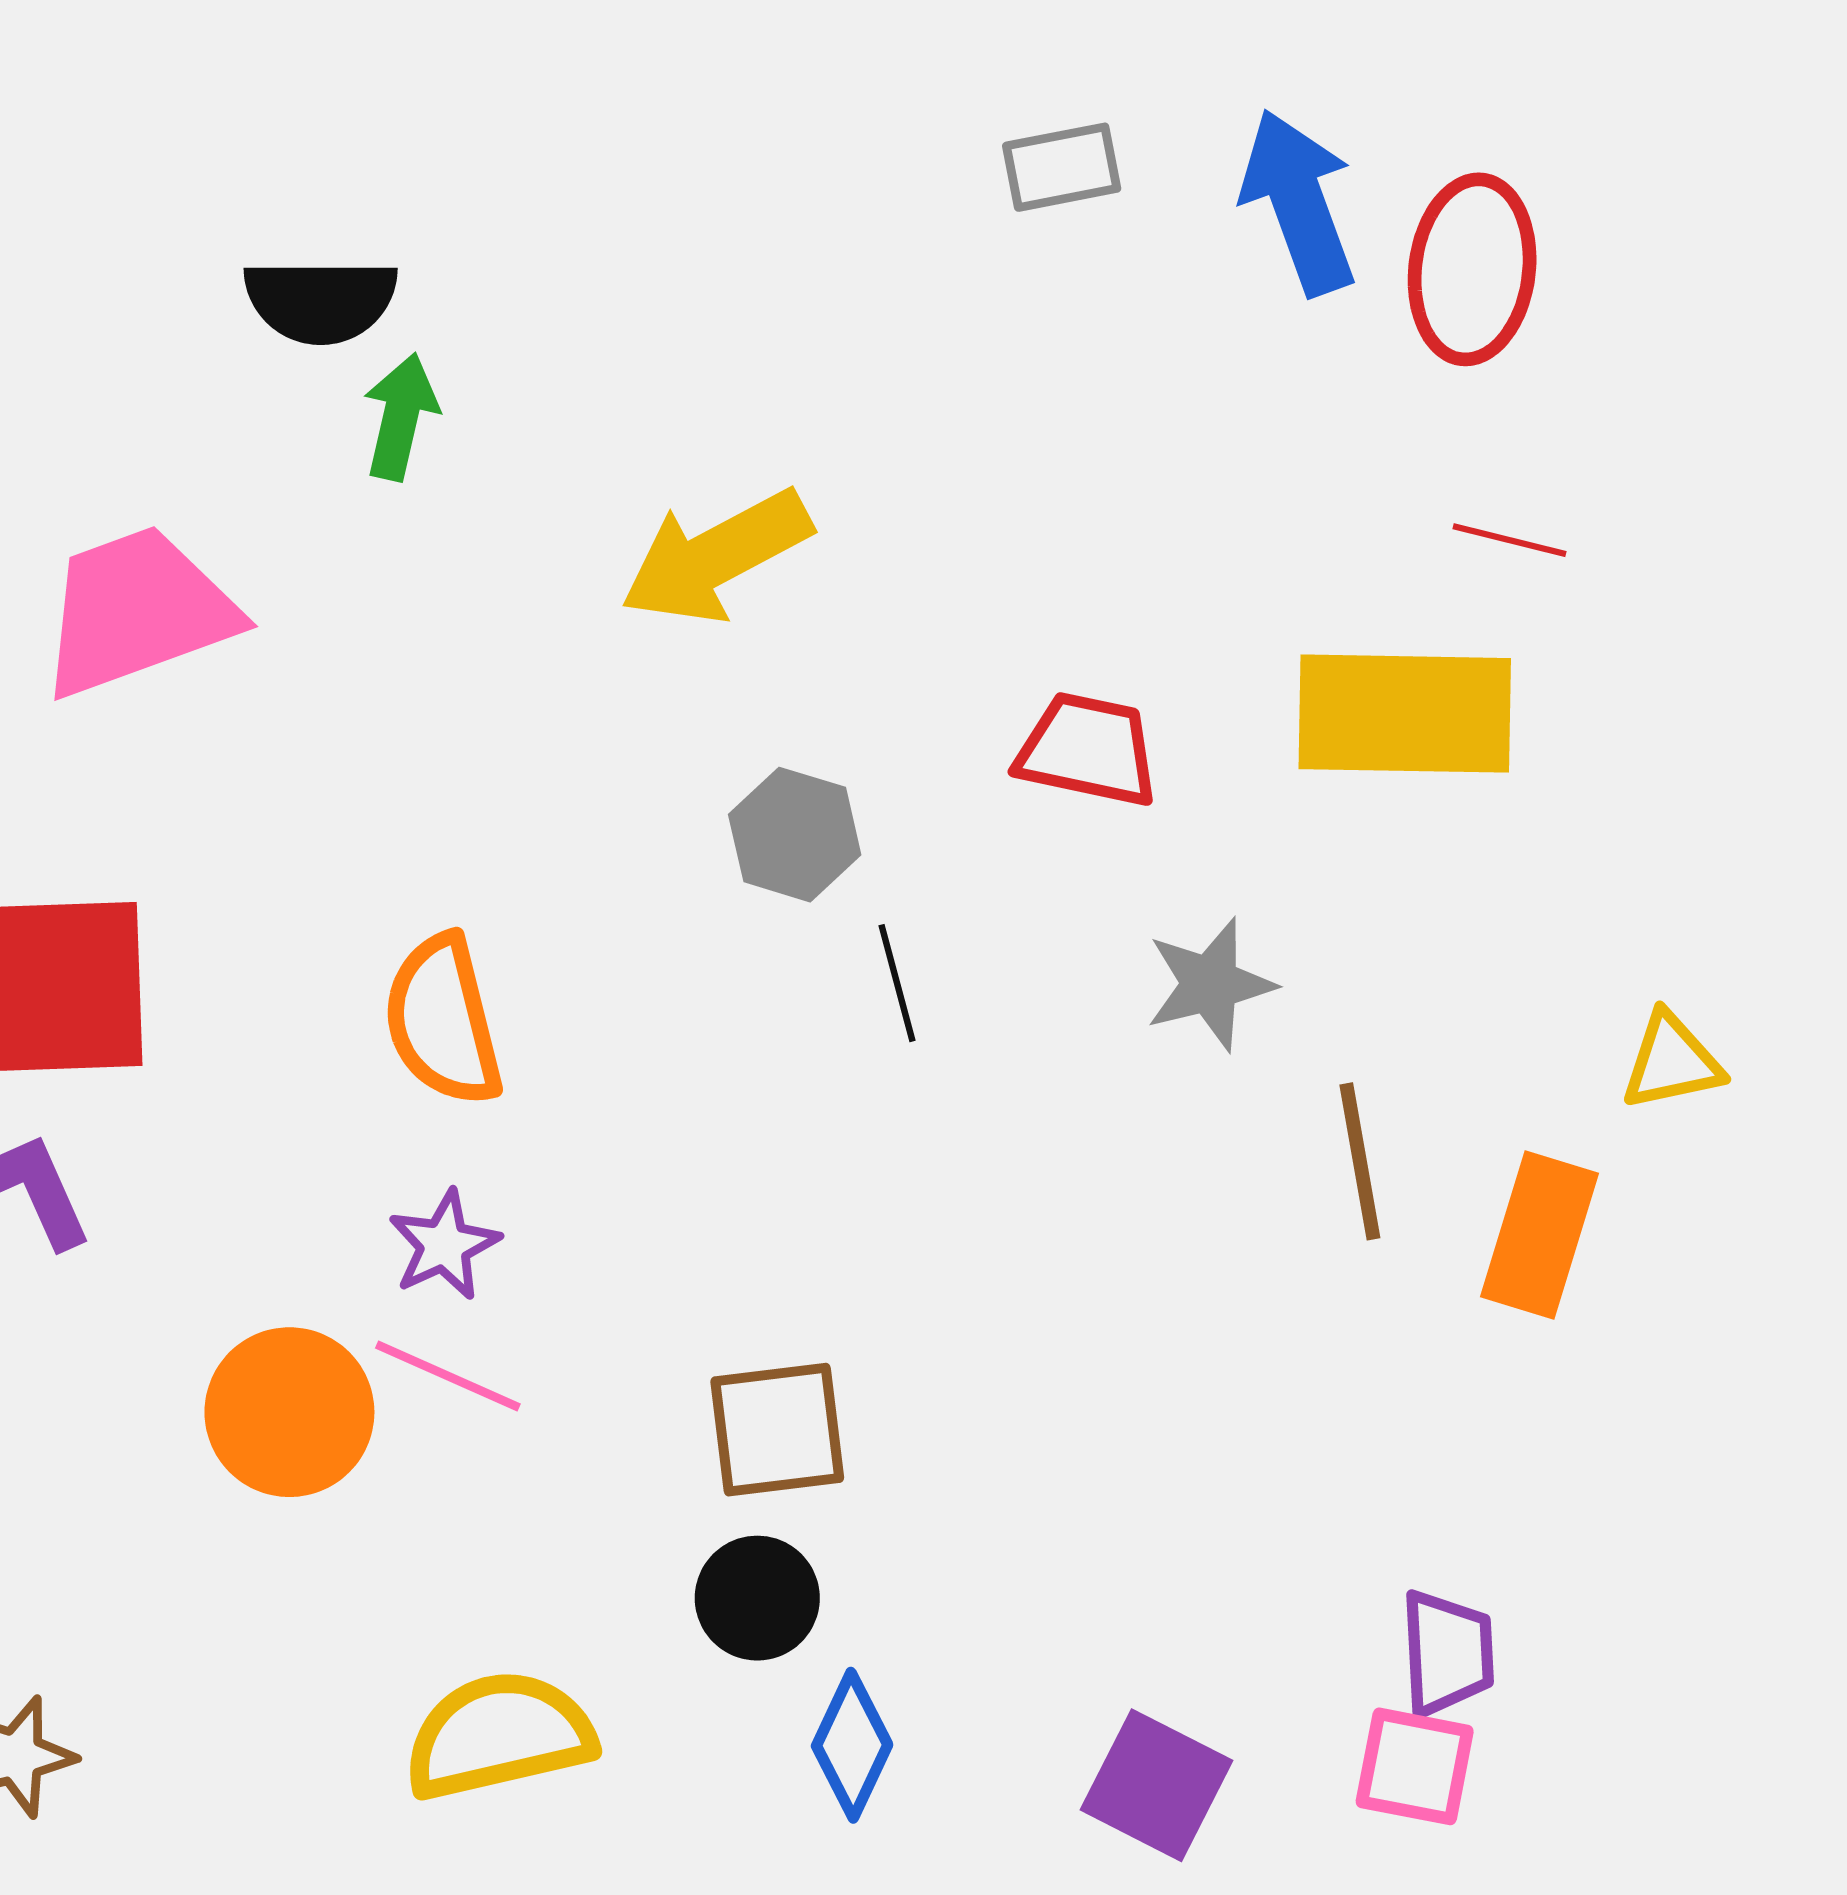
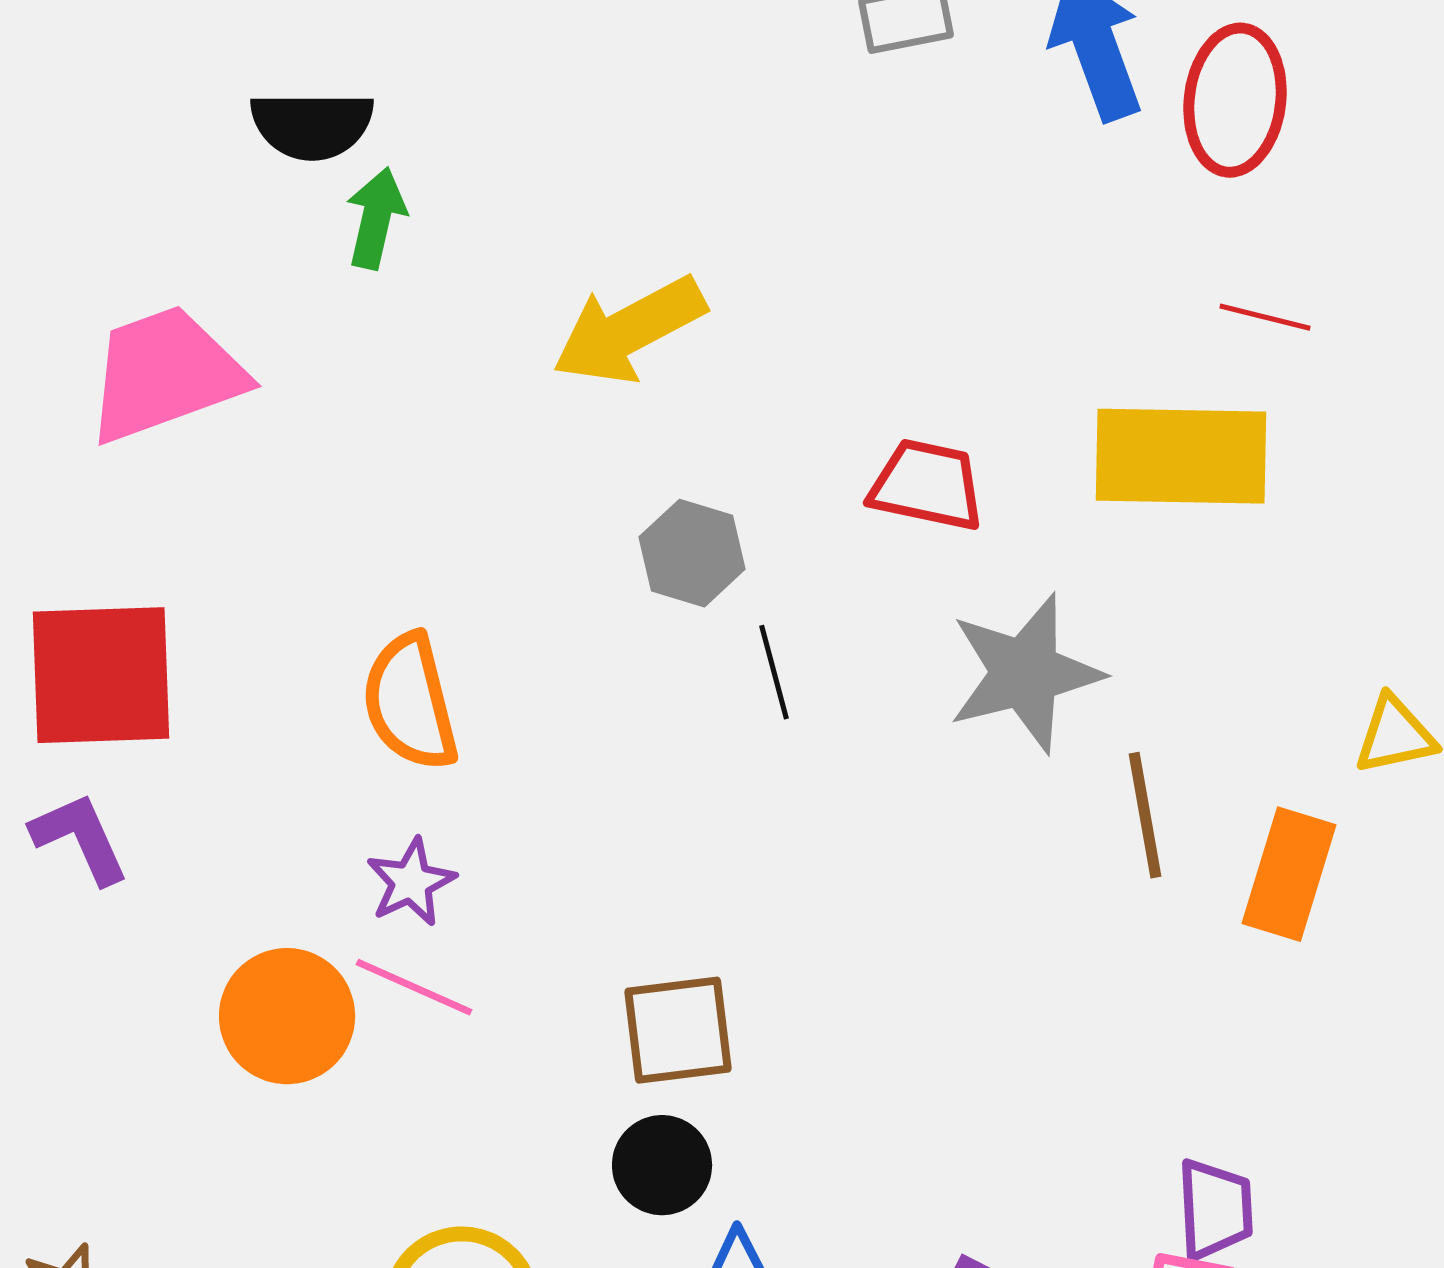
gray star: (1210, 984) -> (1025, 673), size x1.5

